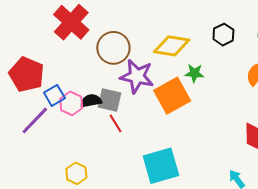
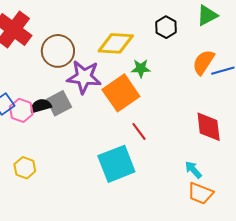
gray square: (109, 100) -> (59, 103), turned -35
red line: (116, 123) -> (139, 131), moved
yellow hexagon: (76, 173) -> (25, 168), moved

